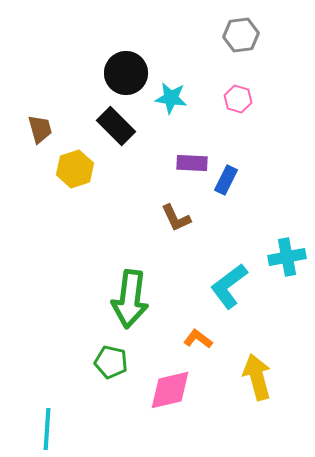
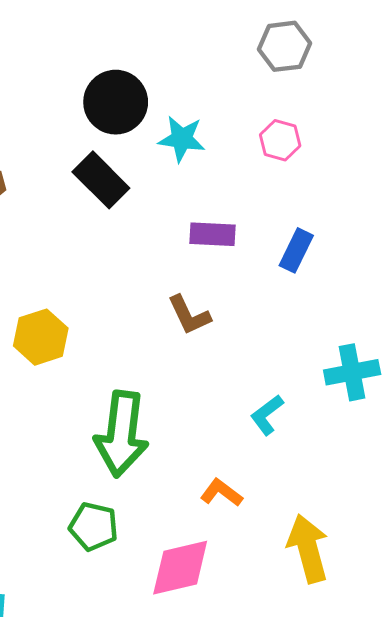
yellow hexagon: (75, 169) -> (41, 337), moved
blue rectangle: (226, 180) -> (296, 250), moved
cyan L-shape: (229, 286) -> (267, 415), size x0.6

